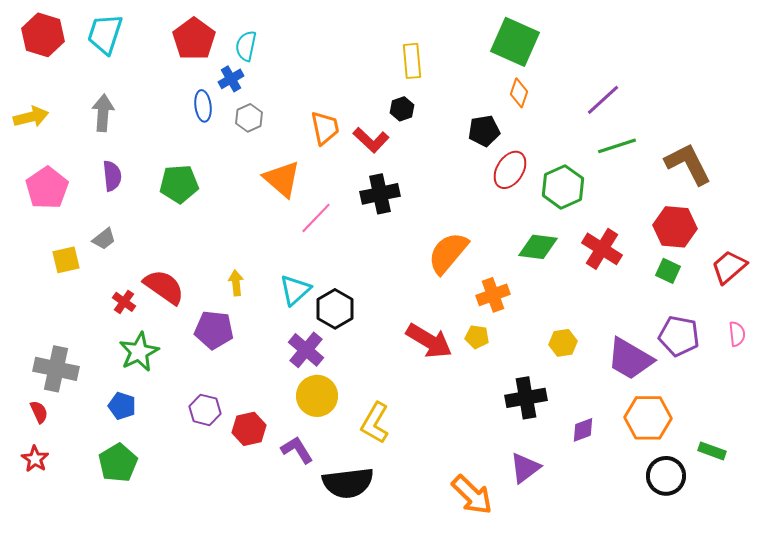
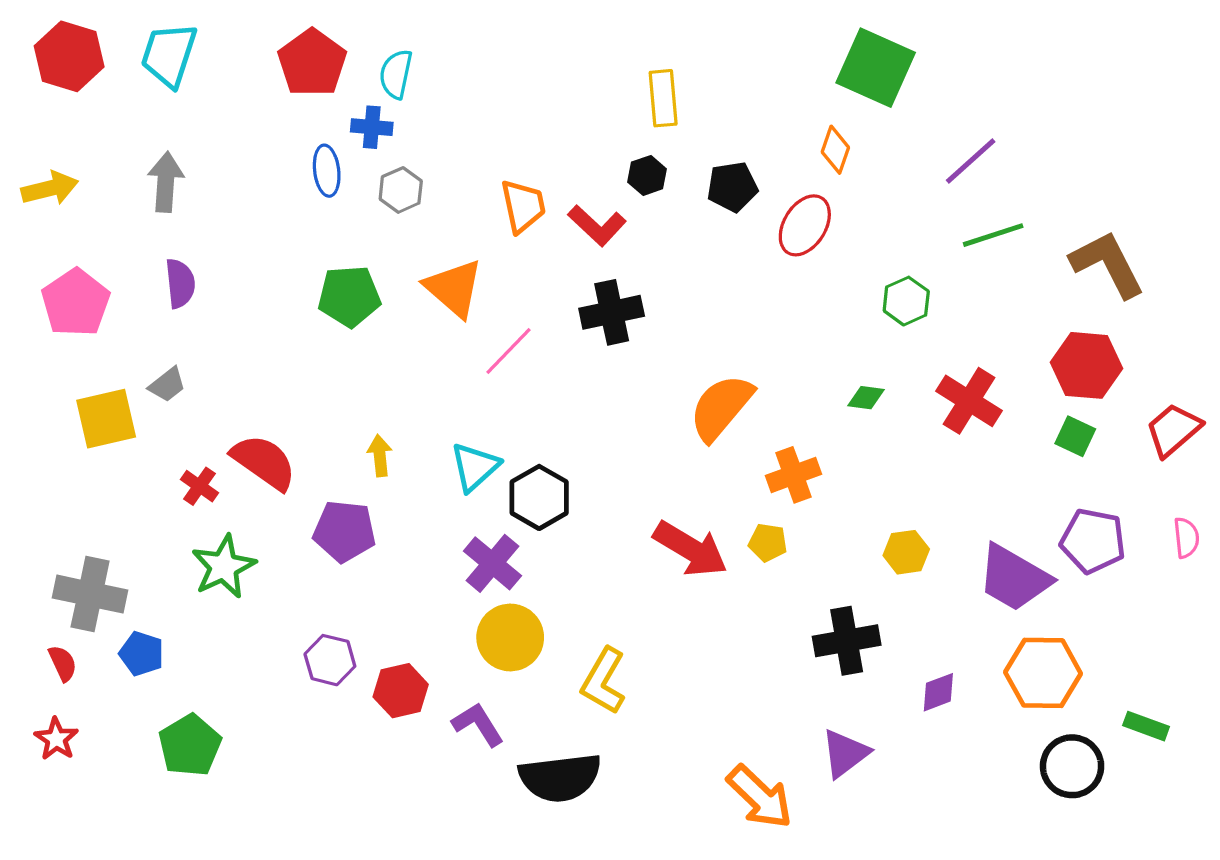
green square: (515, 42) -> (876, 68), moved
blue cross: (231, 79) -> (372, 127), turned 35
black pentagon: (484, 131) -> (732, 187), moved
red ellipse: (510, 170) -> (805, 225), moved
green pentagon: (179, 184) -> (349, 296), moved
green hexagon: (563, 187) -> (906, 301), size x0.7
green diamond: (538, 247) -> (866, 398), size x0.6
yellow square: (66, 260) -> (106, 419), size x1.4
blue pentagon: (122, 406) -> (142, 654), moved

